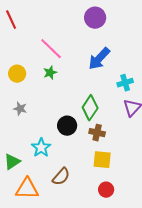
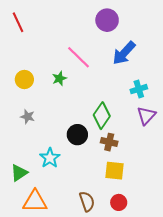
pink line: (51, 49) -> (78, 57), moved
blue arrow: (99, 59) -> (124, 53), moved
brown semicircle: (61, 177) -> (87, 201), moved, turned -60

